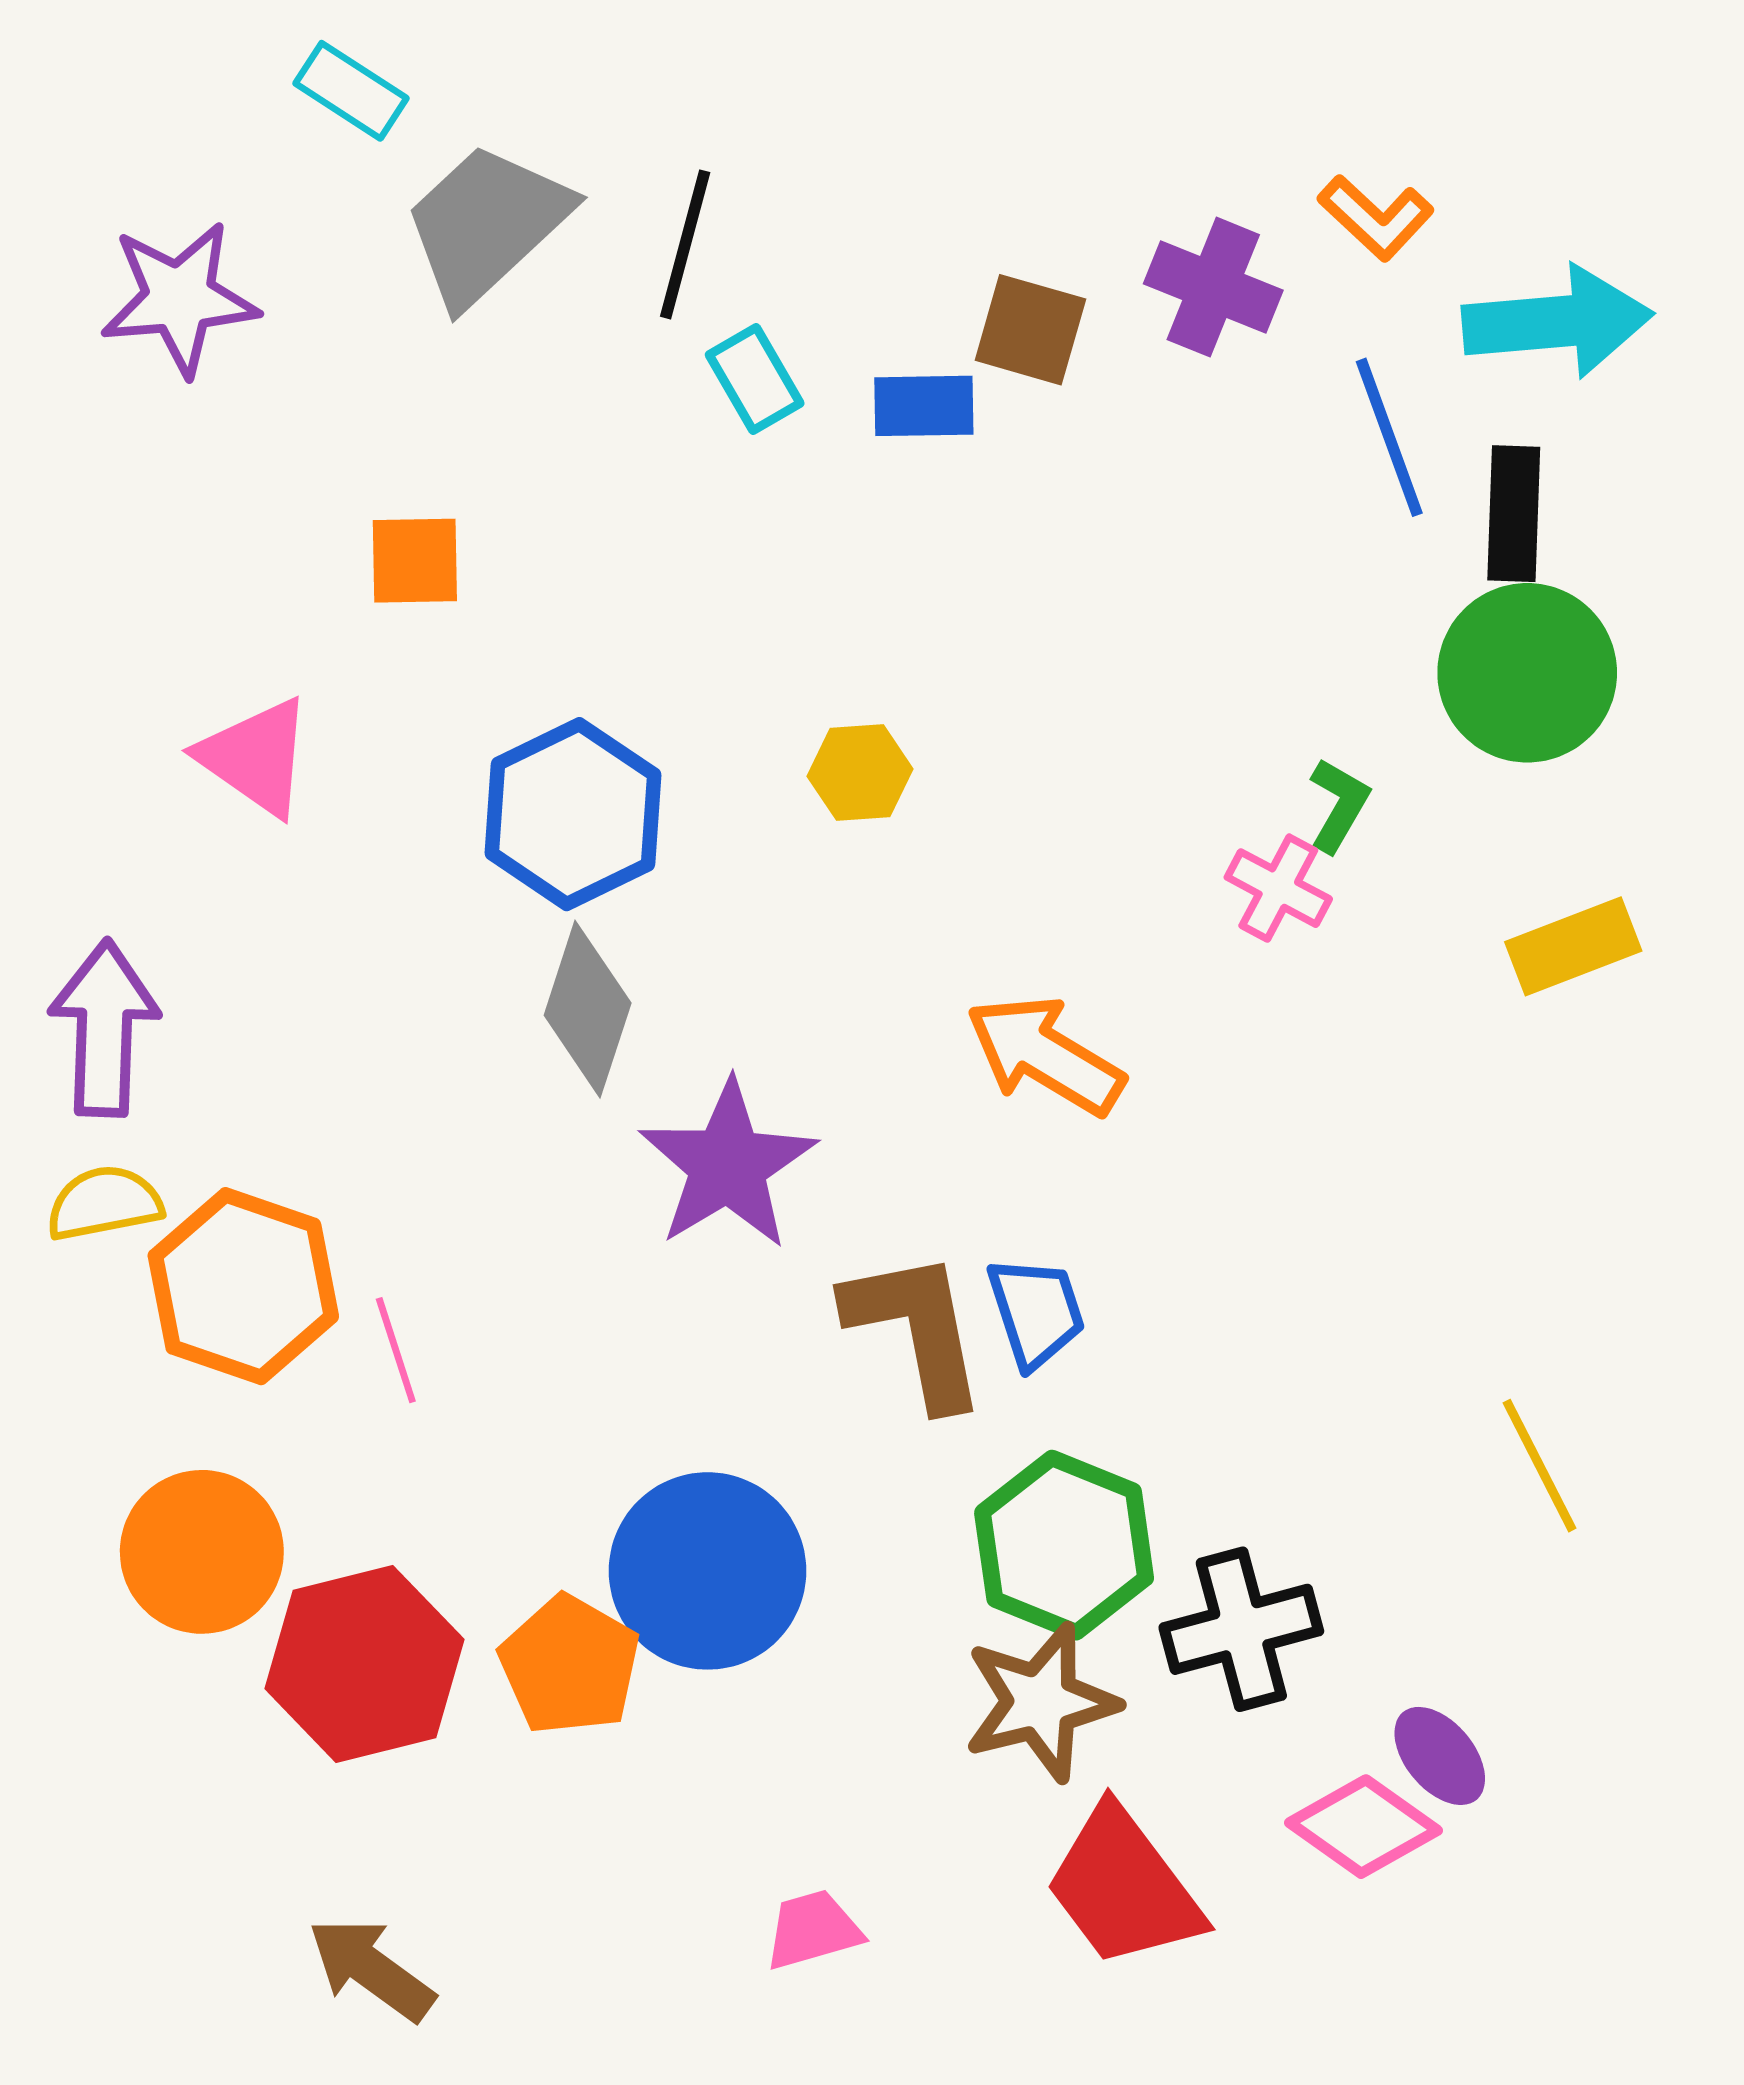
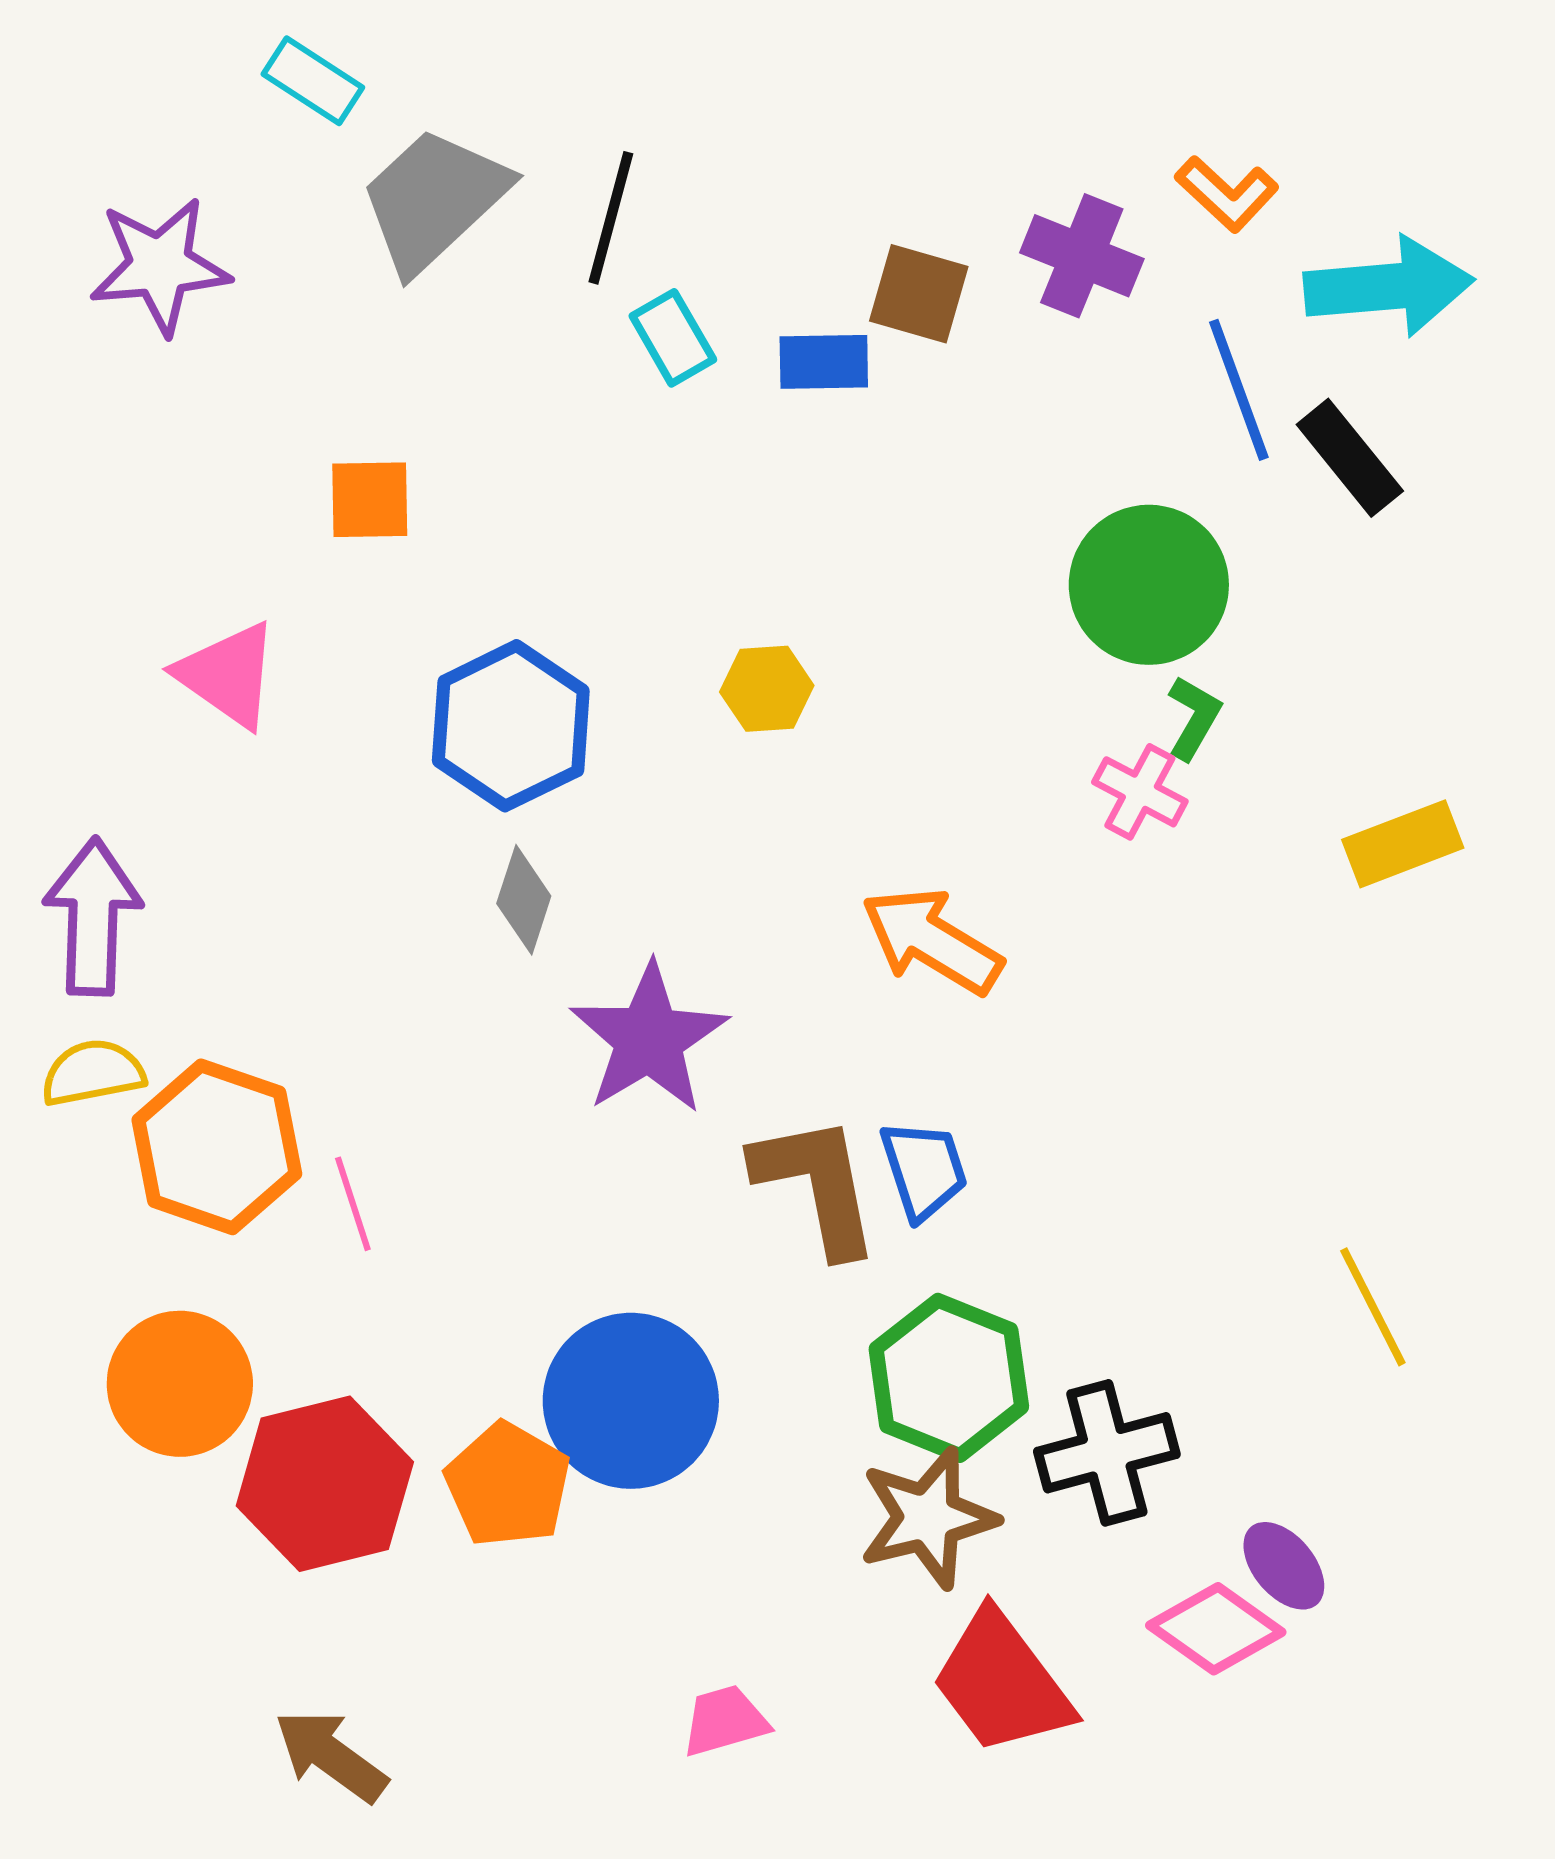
black rectangle: (1514, 514) -> (1350, 458), turned -41
green circle: (1527, 673) -> (1149, 585), moved
gray diamond: (588, 1009) -> (524, 900), size x0.7

